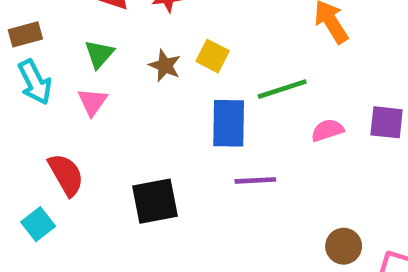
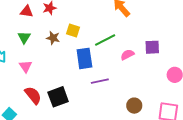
pink triangle: (92, 102) -> (26, 66), moved
red semicircle: (66, 175) -> (33, 95), moved
brown circle: (344, 246) -> (134, 106), moved

